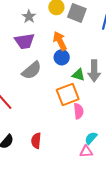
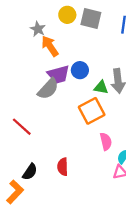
purple trapezoid: (25, 41) -> (58, 74), moved
orange arrow: (60, 41) -> (50, 46), moved
pink semicircle: (79, 111) -> (106, 141), moved

